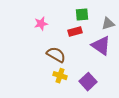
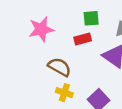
pink star: (41, 24) -> (41, 29), size x1.5

